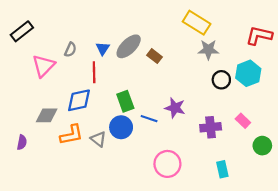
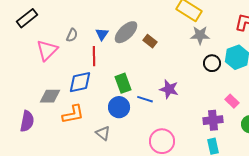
purple cross: (211, 127) -> (213, 120), moved
gray triangle: (98, 139) -> (103, 133), moved
purple semicircle: (22, 142) -> (27, 121), size x1.5

